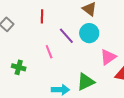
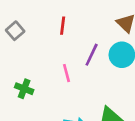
purple line: (66, 36) -> (92, 55), turned 60

